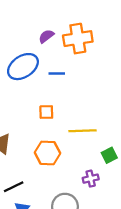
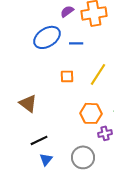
yellow line: (82, 131) -> (98, 74), moved, turned -55
orange hexagon: (47, 153) -> (91, 113), moved

